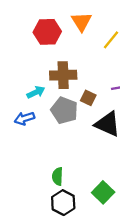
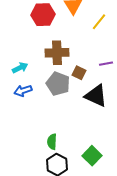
cyan arrow: (36, 92) -> (20, 68), moved

